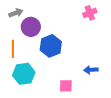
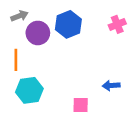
pink cross: (90, 13) -> (117, 24), moved
blue hexagon: (51, 46) -> (68, 24), moved

